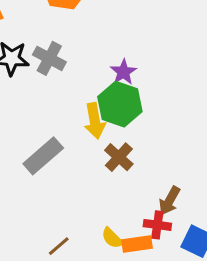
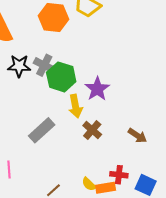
purple star: (123, 72) -> (97, 89), moved, size x1.4
green hexagon: (120, 104) -> (61, 77), moved
brown arrow: (169, 201) -> (137, 136), moved, turned -84

